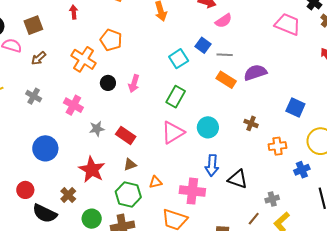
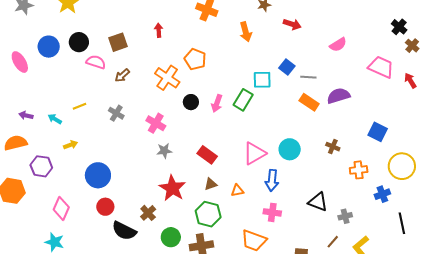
pink semicircle: (224, 21) -> (338, 45), moved
pink trapezoid: (287, 24) -> (381, 67), moved
cyan square: (179, 59) -> (262, 80), turned 30
green rectangle: (176, 97) -> (243, 100), moved
gray star: (97, 129) -> (164, 151), moved
blue circle: (45, 148) -> (98, 175), moved
blue arrow: (212, 166) -> (272, 180), moved
orange triangle: (156, 182) -> (237, 191), moved
pink cross: (192, 191) -> (272, 212), size x0.7
gray cross: (272, 199) -> (345, 216), moved

